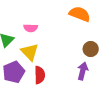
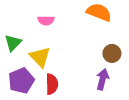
pink semicircle: (31, 28) -> (46, 20), moved

